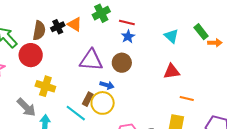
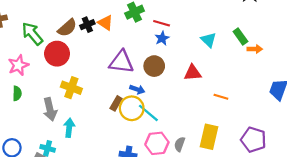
brown semicircle: (39, 31) -> (67, 28), turned 36
red triangle: (172, 71) -> (193, 73), moved
orange line: (187, 98) -> (221, 97), moved
gray arrow: (26, 107) -> (50, 109), turned 30
cyan line: (76, 113) -> (148, 113), moved

